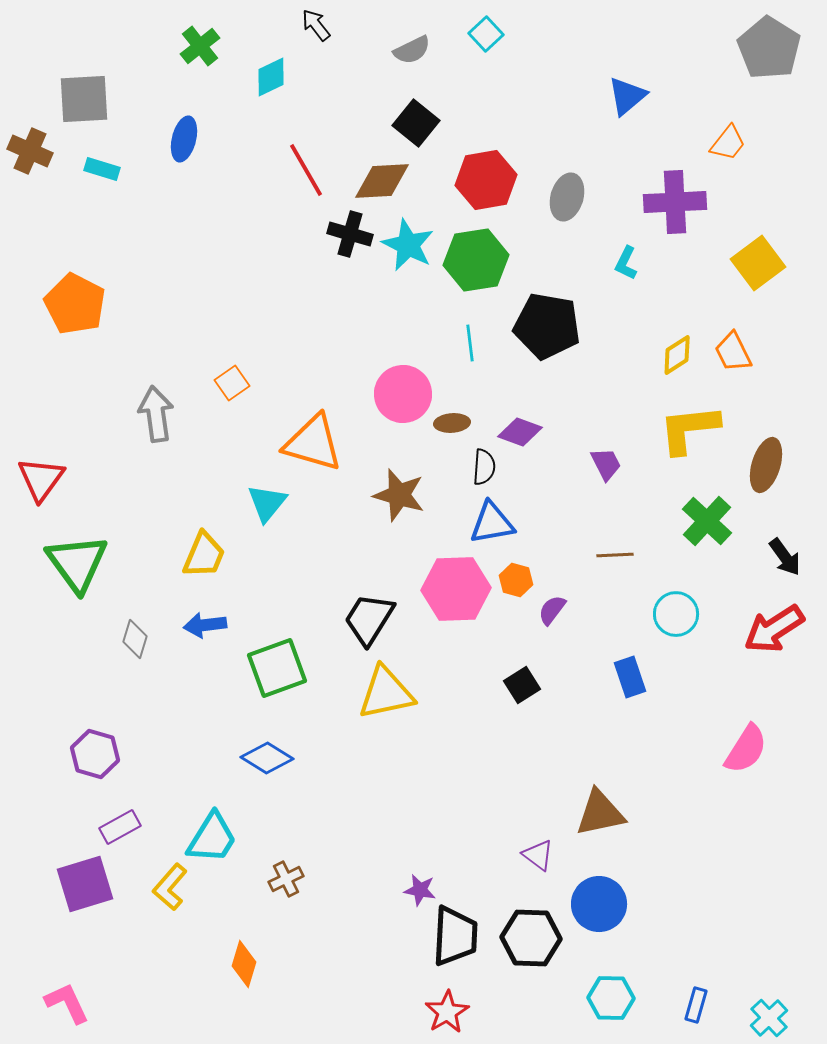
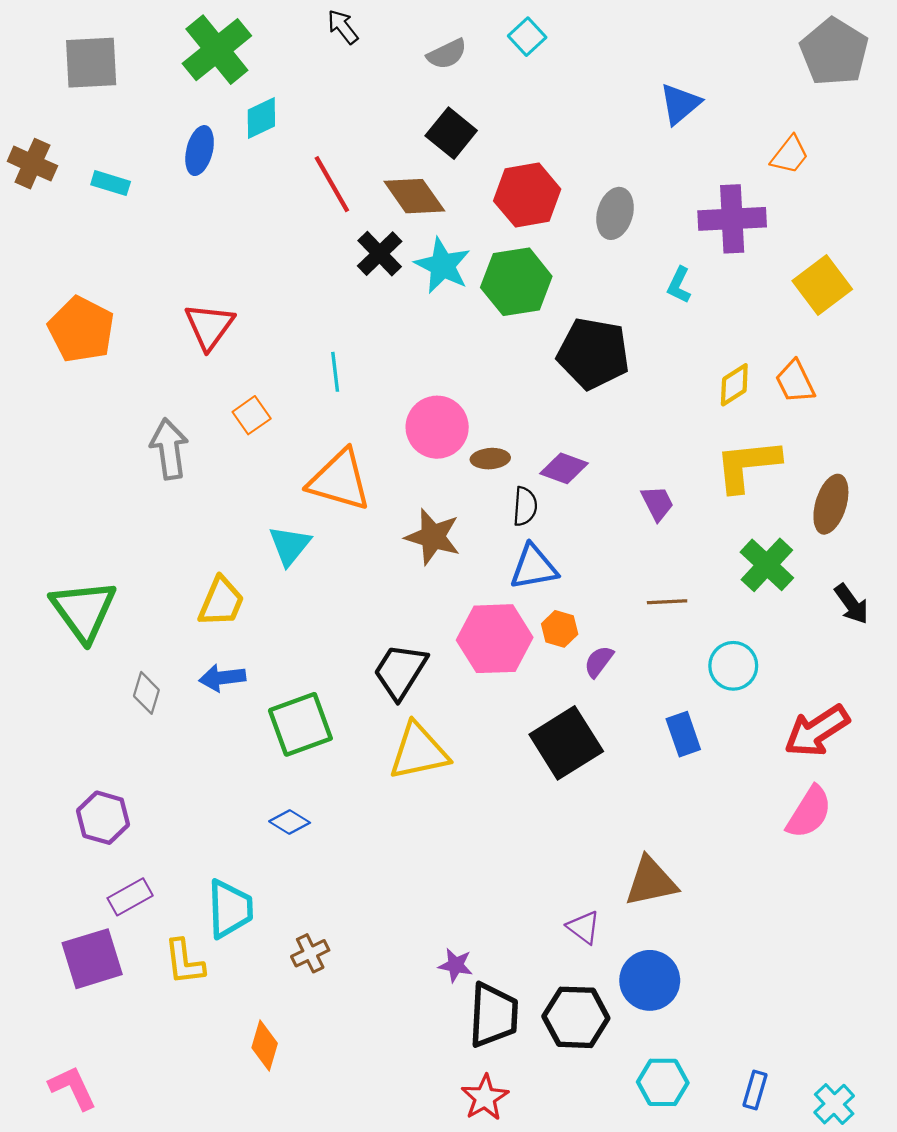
green cross: (200, 46) -> (217, 50), size x1.6
cyan diamond: (271, 77) -> (261, 118), moved
gray square: (84, 99) -> (91, 63), moved
brown diamond: (382, 181) -> (414, 196), turned 58
black cross: (350, 234) -> (380, 254), turned 30
cyan line: (470, 343) -> (335, 372), moved
red triangle: (41, 479) -> (209, 326), moved
red arrow: (774, 629) -> (817, 731), moved
black square: (522, 685) -> (566, 743), size x1.8
blue diamond: (267, 758) -> (290, 822), size x0.7
cyan trapezoid: (212, 838) -> (230, 909), turned -34
yellow L-shape: (170, 887) -> (184, 962), turned -48

